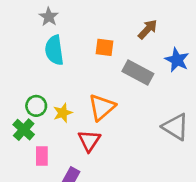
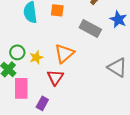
orange square: (104, 47) -> (57, 10), moved
pink rectangle: (42, 156) -> (21, 88), size x1.5

